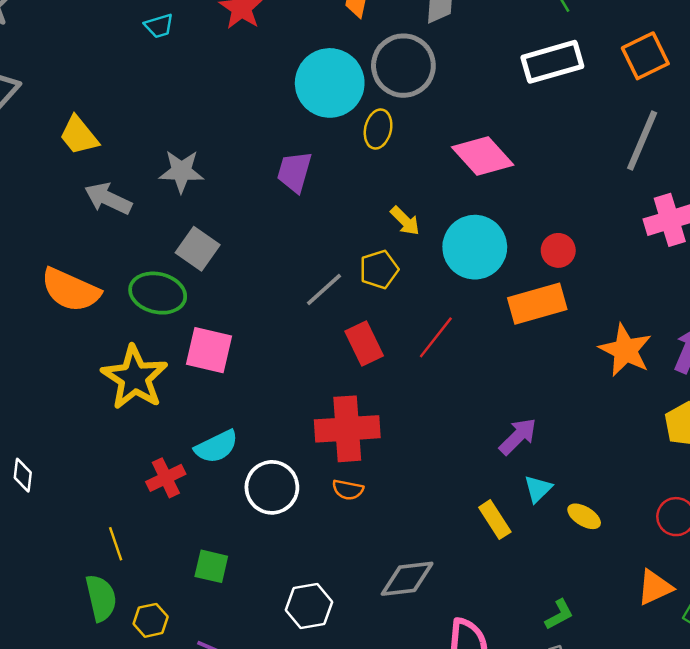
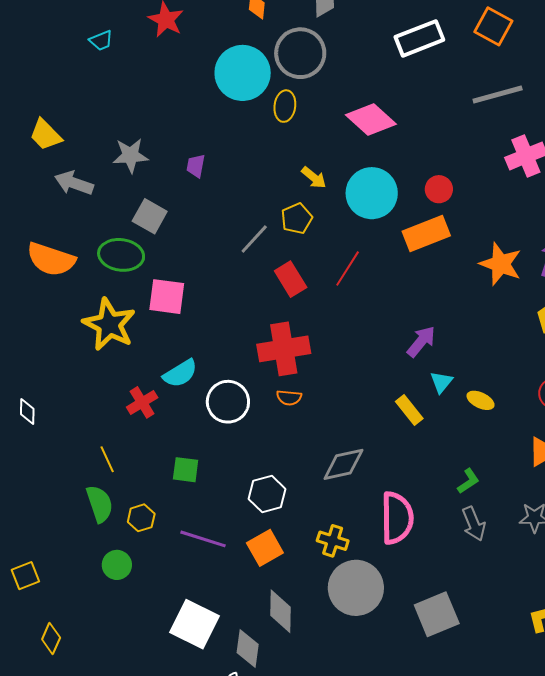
orange square: (645, 56) -> (493, 26), turned -30
gray line: (642, 140) -> (498, 94), turned 57
purple trapezoid: (294, 172) -> (196, 166), moved, size x0.7

